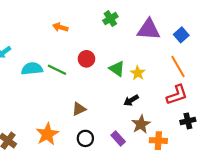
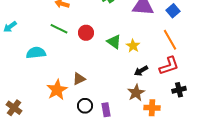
cyan semicircle: (32, 69) -> (36, 53), moved
green line: (57, 70) -> (59, 29), moved
black arrow: (131, 100) -> (141, 71), moved
orange star: (47, 134) -> (57, 90), moved
purple rectangle: (118, 138) -> (106, 110), moved, turned 32

